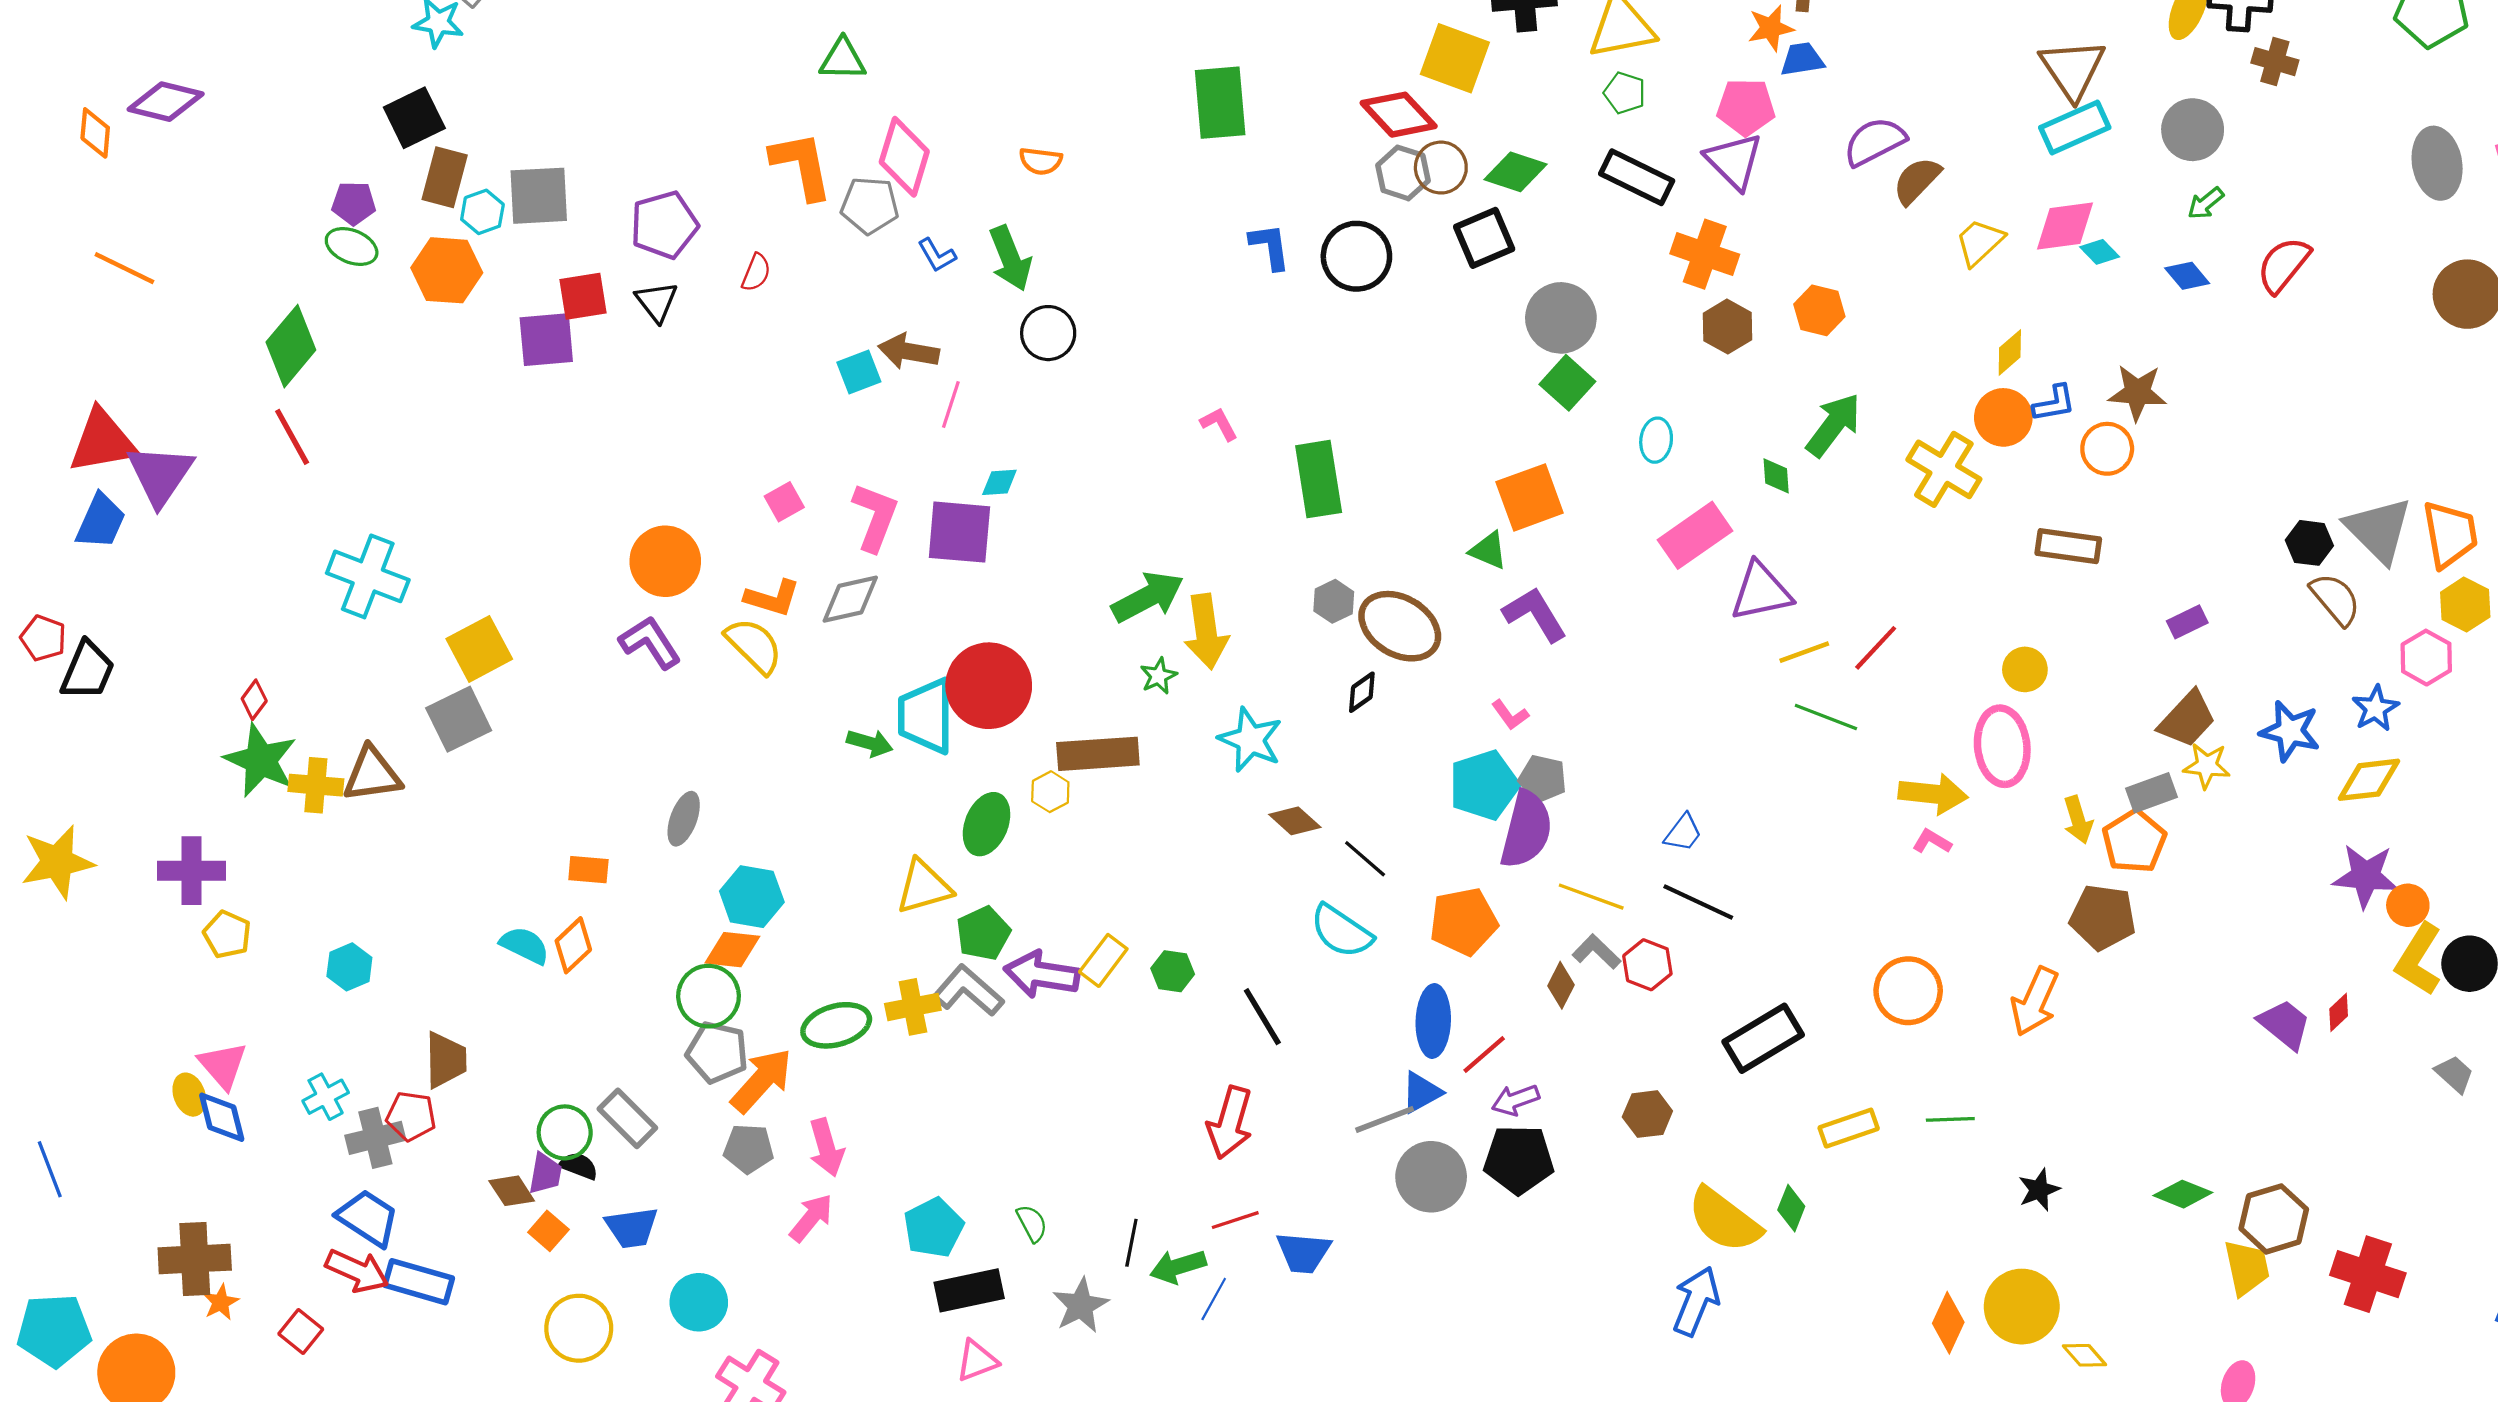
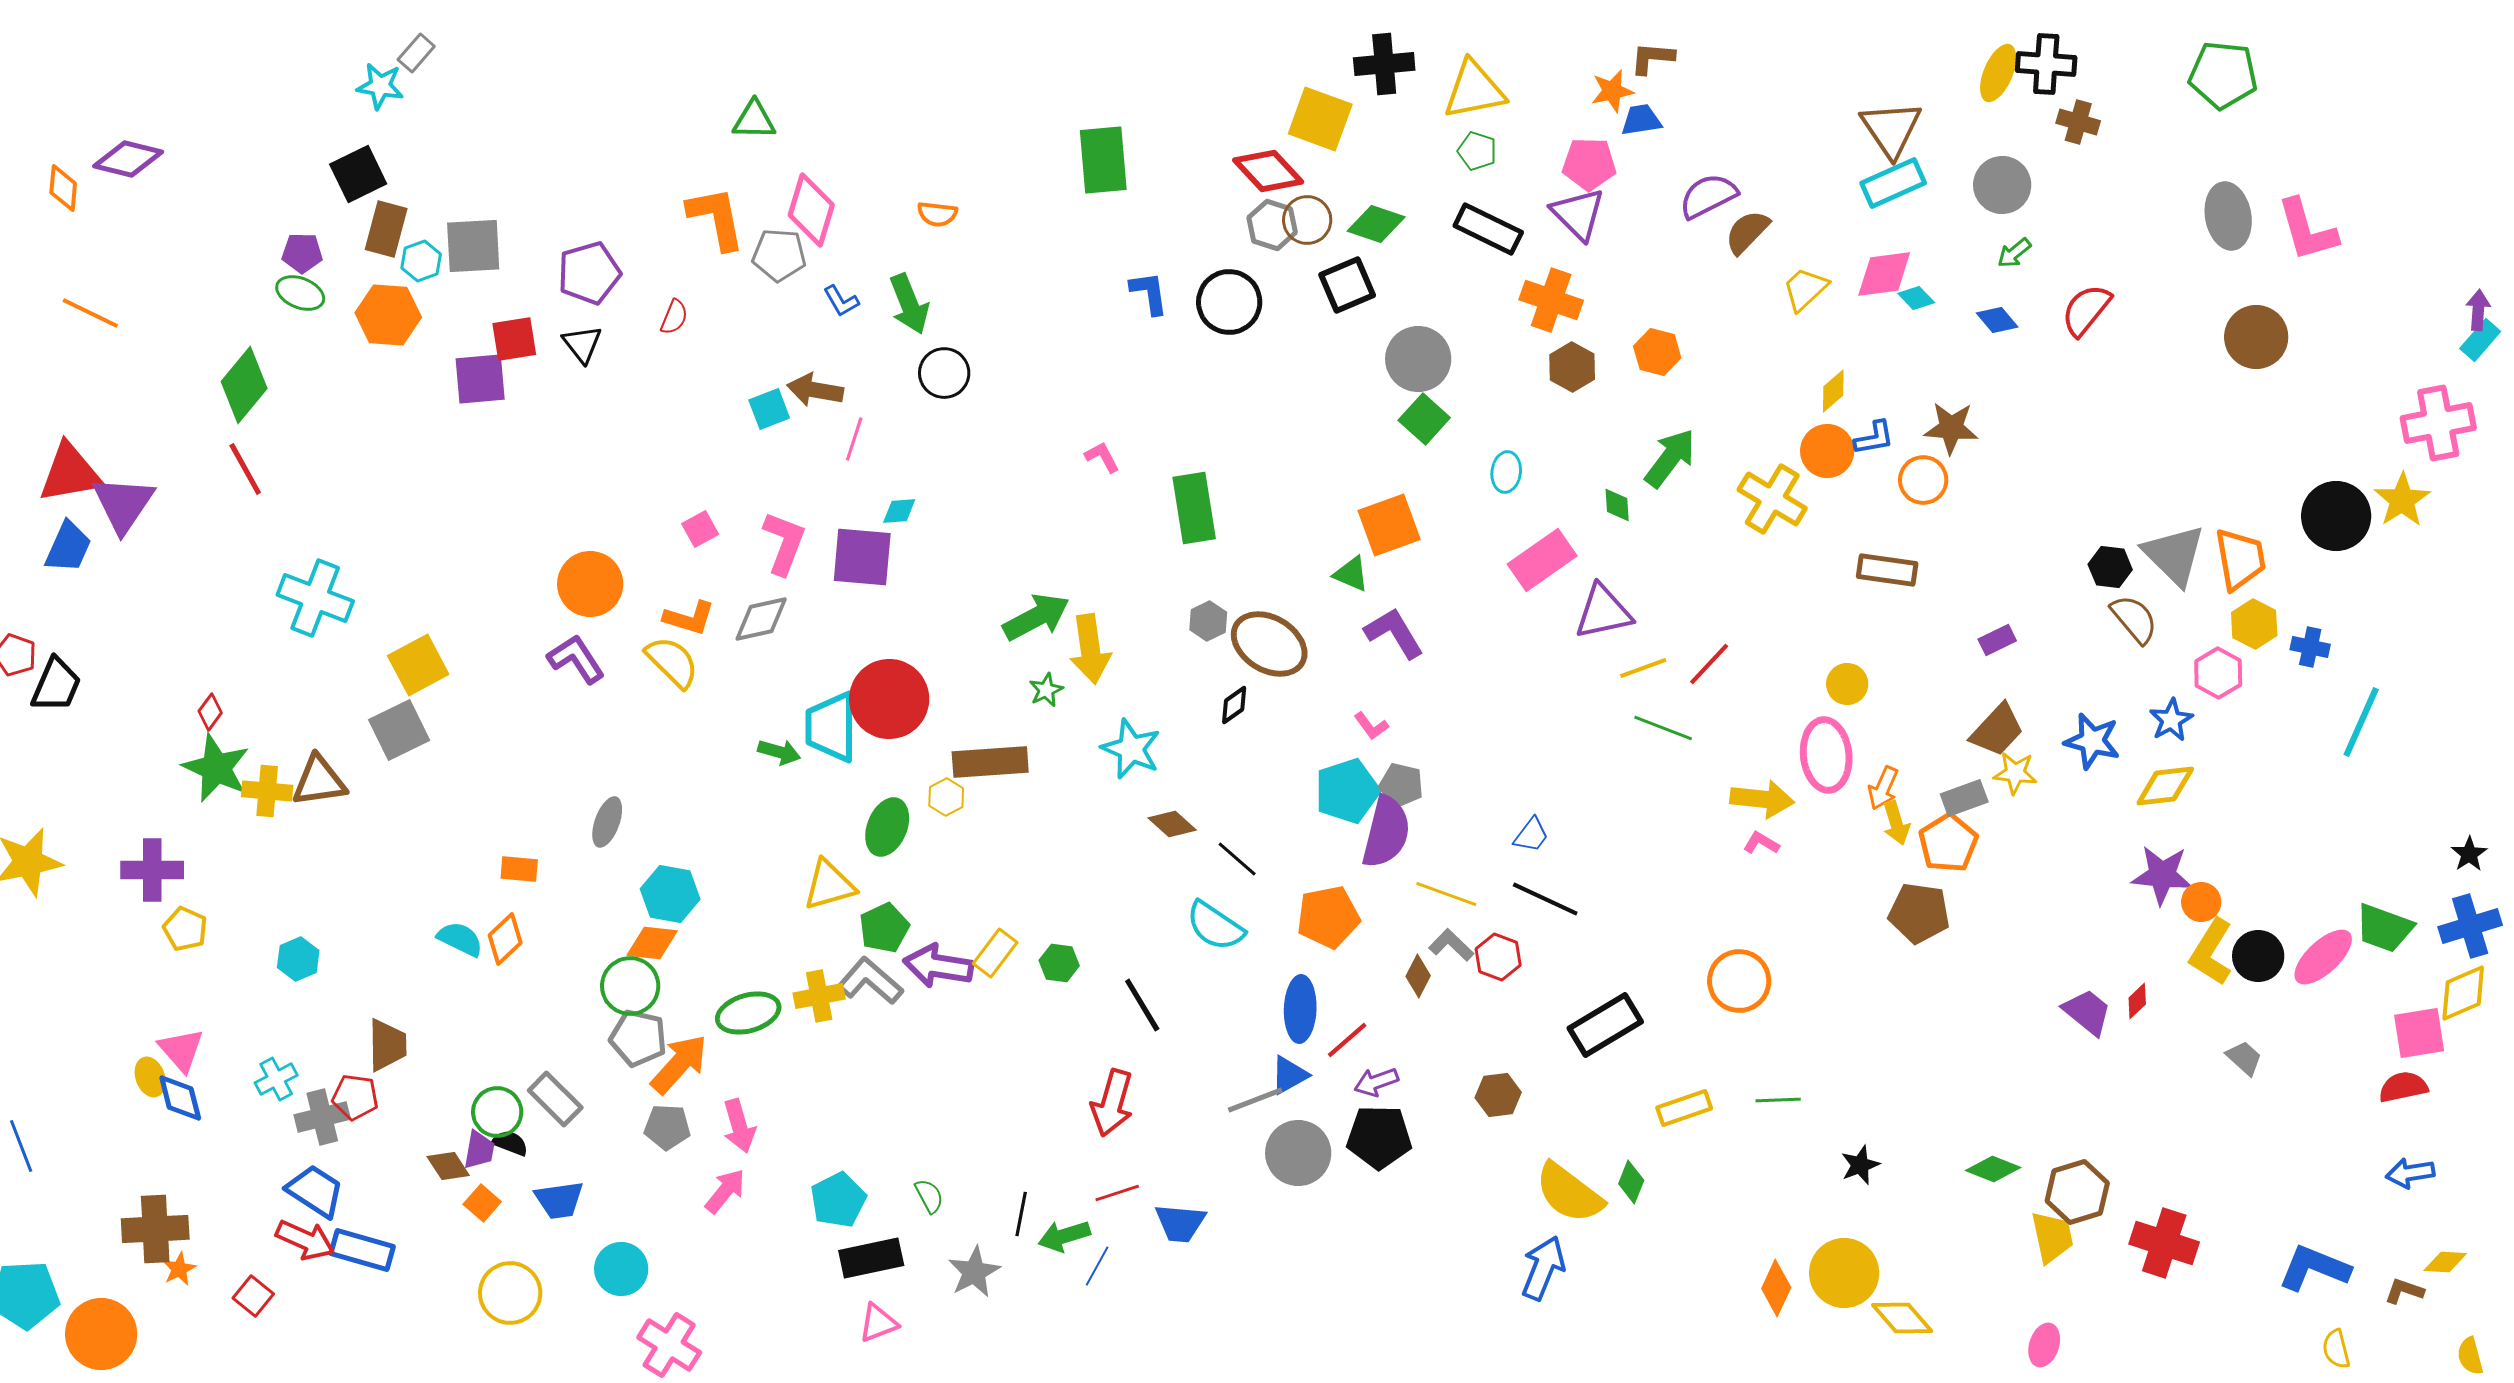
orange arrow: (2035, 1002) -> (1883, 788), moved, size x0.7
yellow diamond: (2084, 1355) -> (1902, 1318), size x1.5

